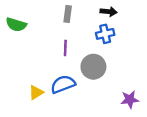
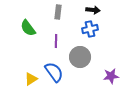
green semicircle: (16, 25) -> (28, 28), moved, turned 36
blue semicircle: (63, 84) -> (54, 72), turned 75
purple star: (130, 99) -> (111, 76), moved

